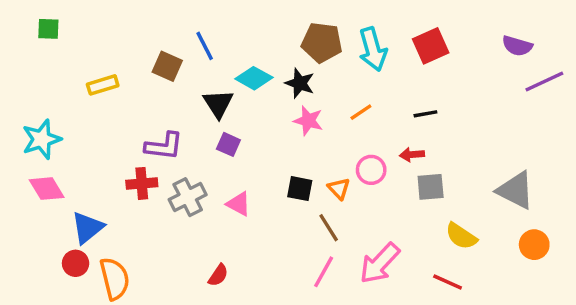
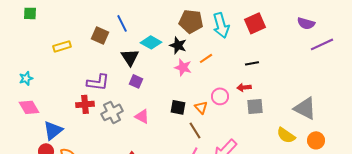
orange line: (361, 112) -> (206, 58), moved
cyan star: (42, 139) -> (26, 78), size x0.6
yellow semicircle: (461, 236) -> (286, 135), moved

